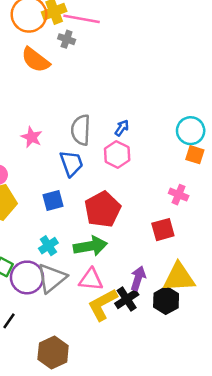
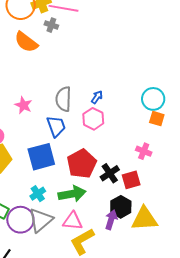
blue square: (53, 201) -> (41, 157), size x1.6
black cross: (127, 299) -> (110, 173), moved
black hexagon: (166, 300) -> (121, 207), moved

